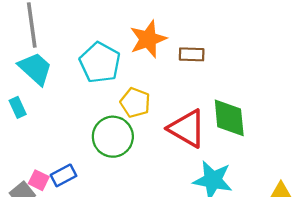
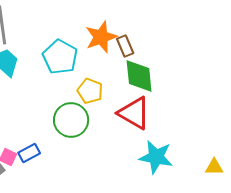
brown rectangle: (192, 54) -> (125, 46), moved, turned 65
green diamond: (229, 118) -> (139, 76), moved

